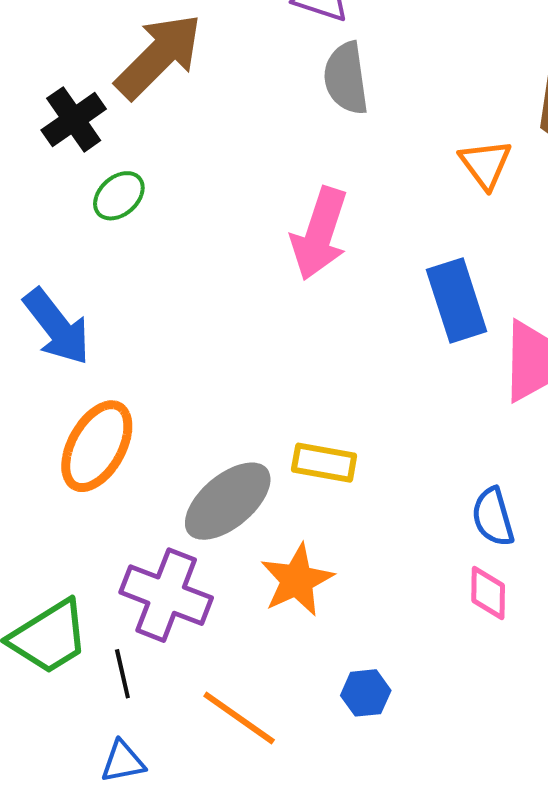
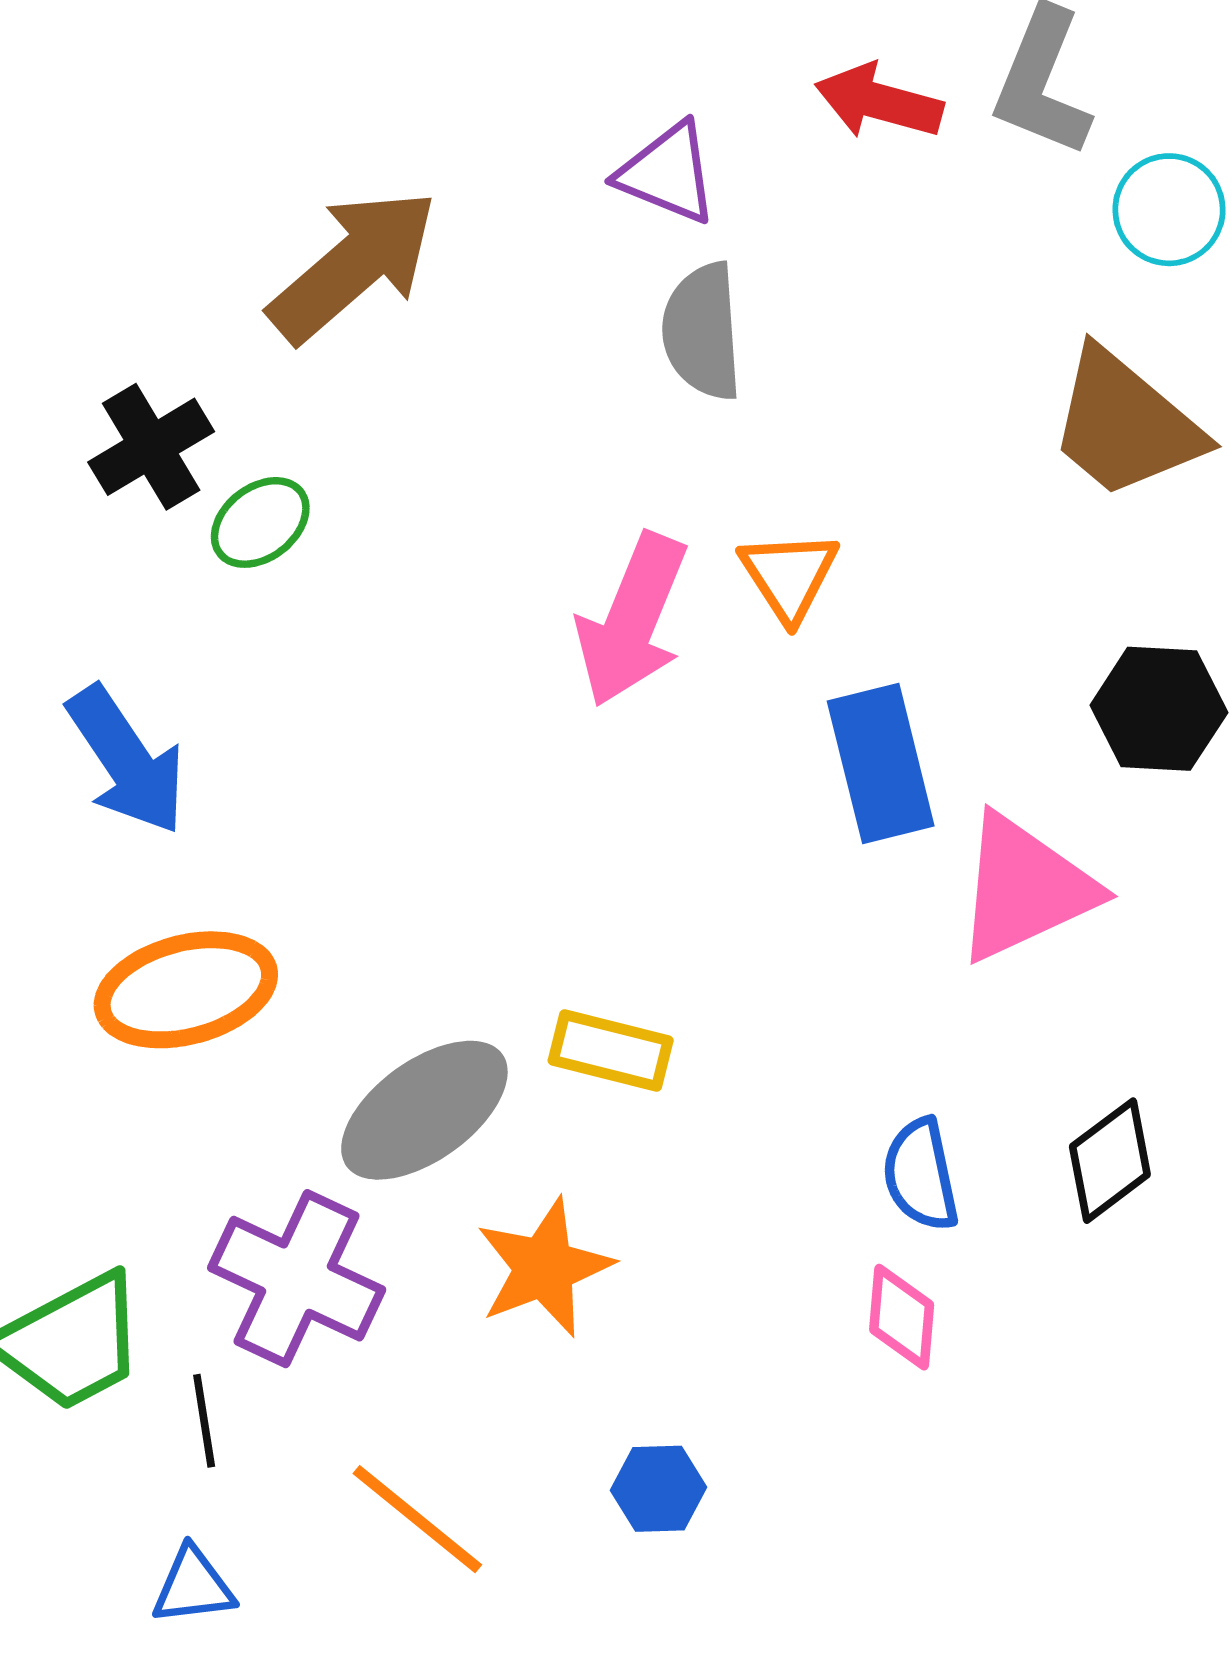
black cross: (74, 119) -> (151, 447), moved
orange triangle: (485, 164) -> (789, 576), moved
orange ellipse: (97, 446) -> (186, 990), turned 42

